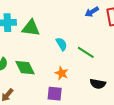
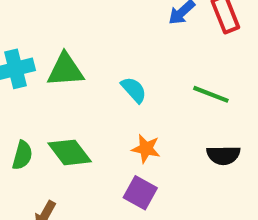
green line: (86, 52) -> (211, 94), moved
purple square: (55, 94) -> (140, 193), turned 35

